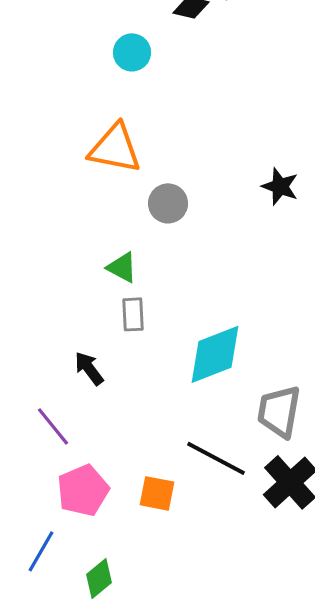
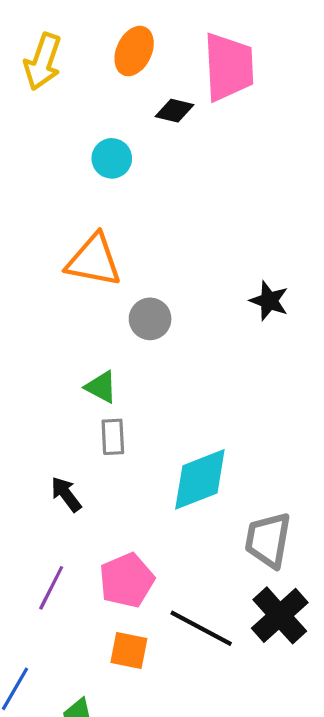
purple line: (53, 426) -> (51, 588), moved, turned 66
black line: (216, 458) -> (201, 628), moved
pink pentagon: (83, 490) -> (127, 580), moved
orange square: (157, 493) -> (129, 650), moved

